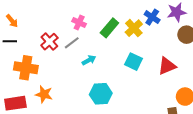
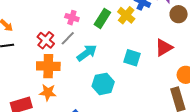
cyan arrow: (89, 60) -> (87, 53), size x1.5
cyan square: (134, 62) -> (132, 58), moved
orange cross: (26, 68) -> (48, 66), moved

